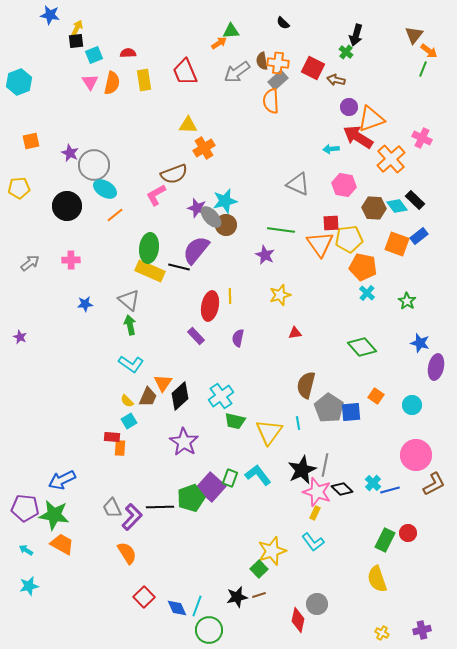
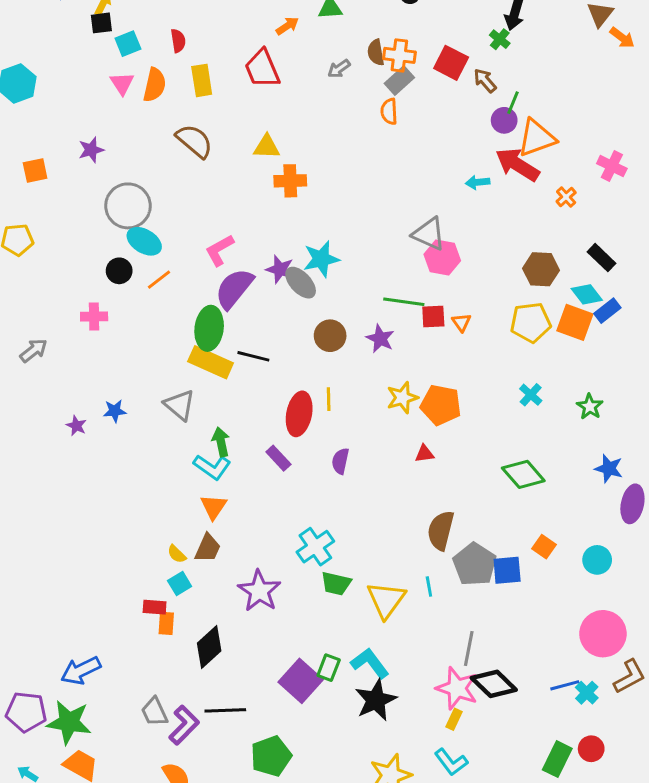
orange arrow: (219, 43) -> (287, 26), moved
red semicircle: (128, 53) -> (178, 41), turned 84
green line: (423, 69) -> (513, 103), moved
gray arrow: (237, 72) -> (339, 69), size x0.6
brown arrow: (336, 80) -> (485, 80), turned 36
orange semicircle: (271, 101) -> (389, 111), size x0.7
orange cross: (204, 148) -> (290, 181), turned 30
purple star: (70, 153) -> (91, 150), moved, turned 30
orange cross: (391, 159) -> (566, 197), size x0.5
brown semicircle: (174, 174) -> (194, 141), moved, turned -120
pink hexagon: (344, 185) -> (442, 258), moved
black circle: (67, 206) -> (119, 271), moved, size x0.6
cyan diamond: (397, 206) -> (587, 294), moved
red square: (331, 223) -> (433, 317), moved
brown circle: (226, 225) -> (330, 336), moved
yellow pentagon: (349, 239) -> (531, 322), moved
orange triangle: (320, 244) -> (461, 322), size x0.5
purple semicircle: (196, 250) -> (234, 288), moved
pink cross: (71, 260) -> (94, 317), moved
orange pentagon: (363, 267) -> (441, 405), moved
green arrow: (130, 325) -> (221, 442), moved
purple star: (20, 337) -> (76, 426), moved
cyan L-shape: (131, 364) -> (212, 467), moved
orange triangle: (163, 383) -> (214, 507), moved
black diamond: (180, 396) -> (209, 647), moved
purple star: (184, 442) -> (259, 591), moved
black star: (302, 470) -> (376, 700), moved
cyan cross: (373, 483) -> (587, 693), moved
black diamond: (342, 489) -> (494, 684), size x1.4
green pentagon: (191, 498) -> (271, 756), moved

